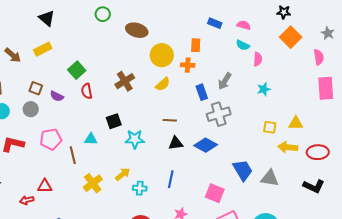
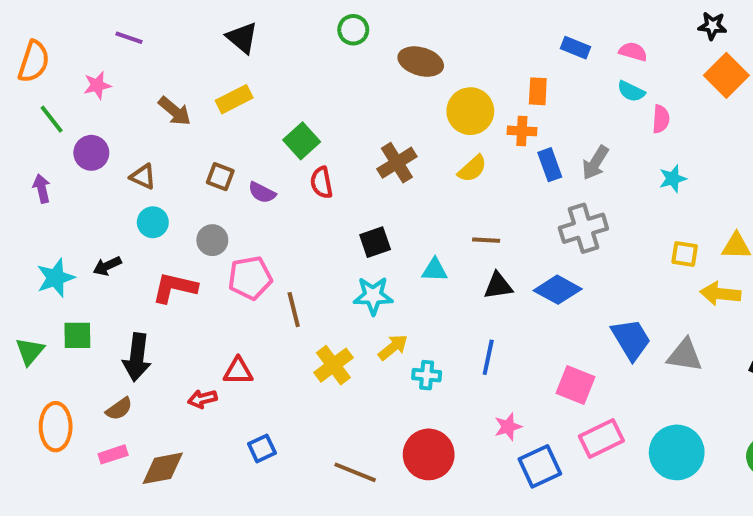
blue rectangle: (202, 92) -> (550, 165), moved
gray circle: (31, 109) -> (212, 240), moved
cyan triangle: (91, 139) -> (435, 270), moved
cyan star: (135, 139) -> (373, 296), moved

